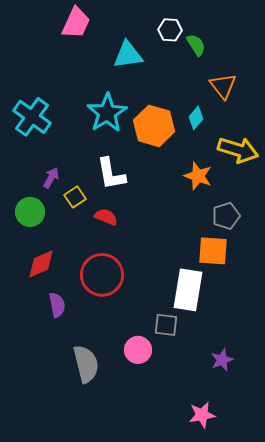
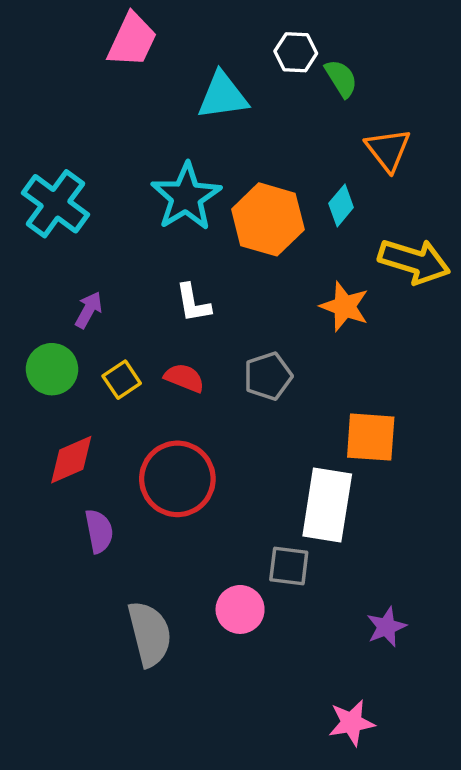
white L-shape: (111, 174) -> (193, 303), size x0.7
yellow square: (75, 197) -> (122, 380), moved
gray pentagon: (226, 216) -> (268, 376), moved

